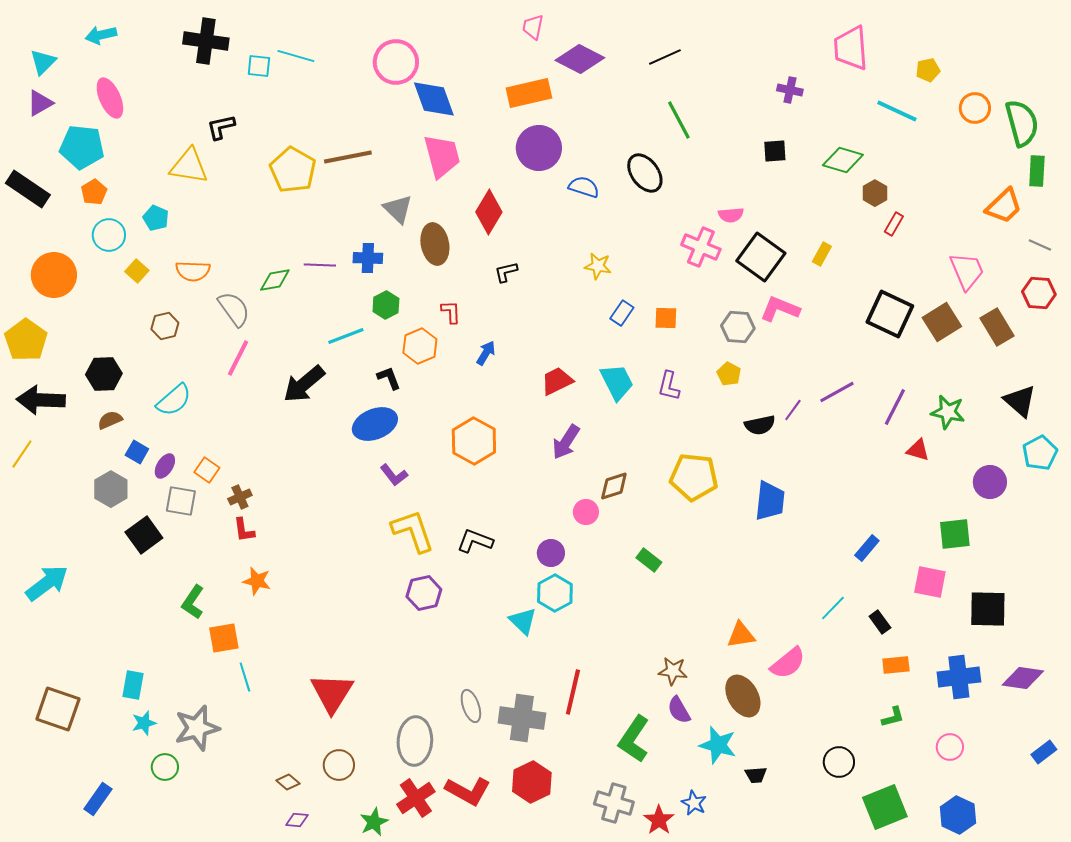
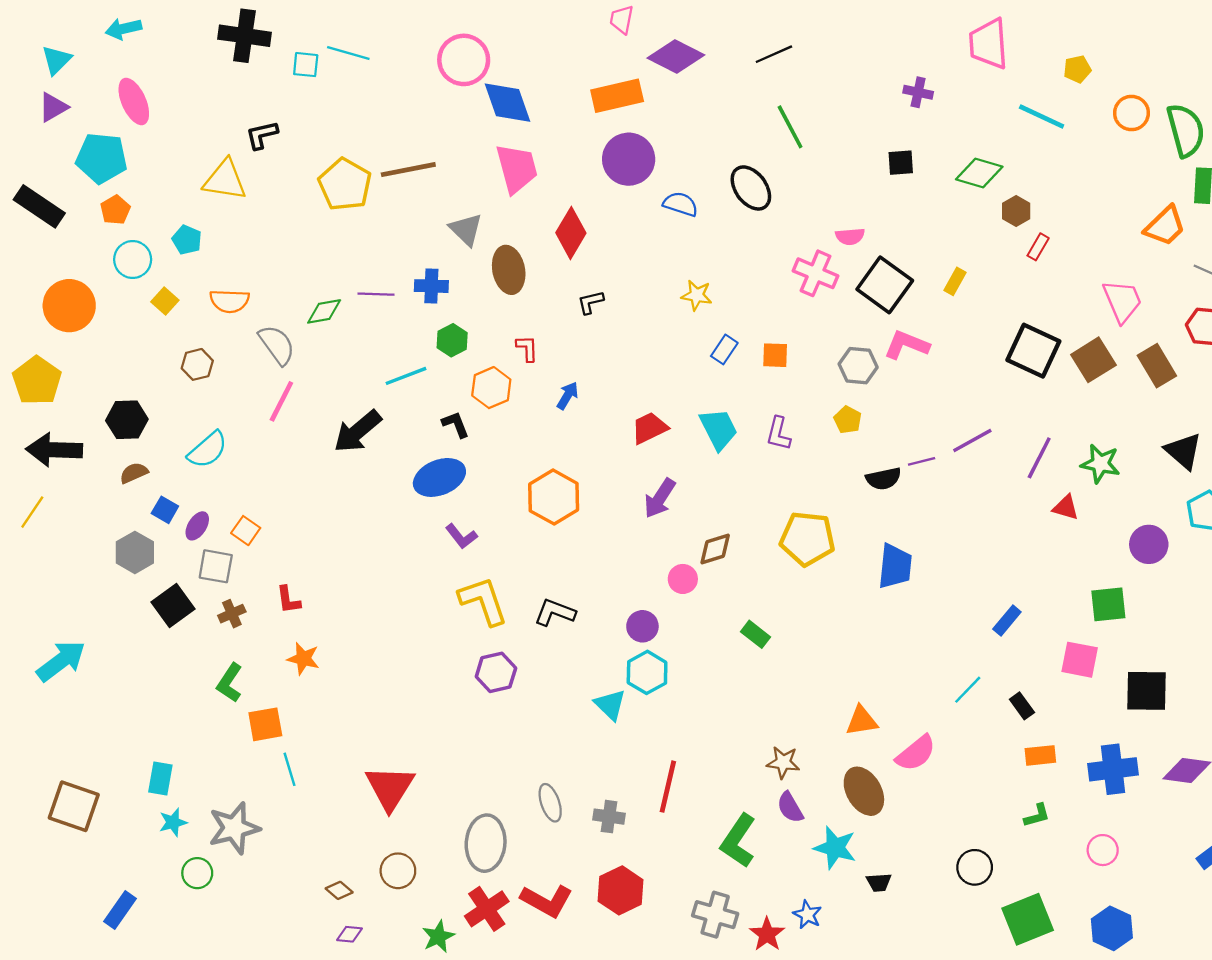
purple line: (793, 410) -> (922, 461), turned 40
brown cross: (240, 497) -> (232, 614), moved
gray cross: (522, 718) -> (609, 817), size x0.6

